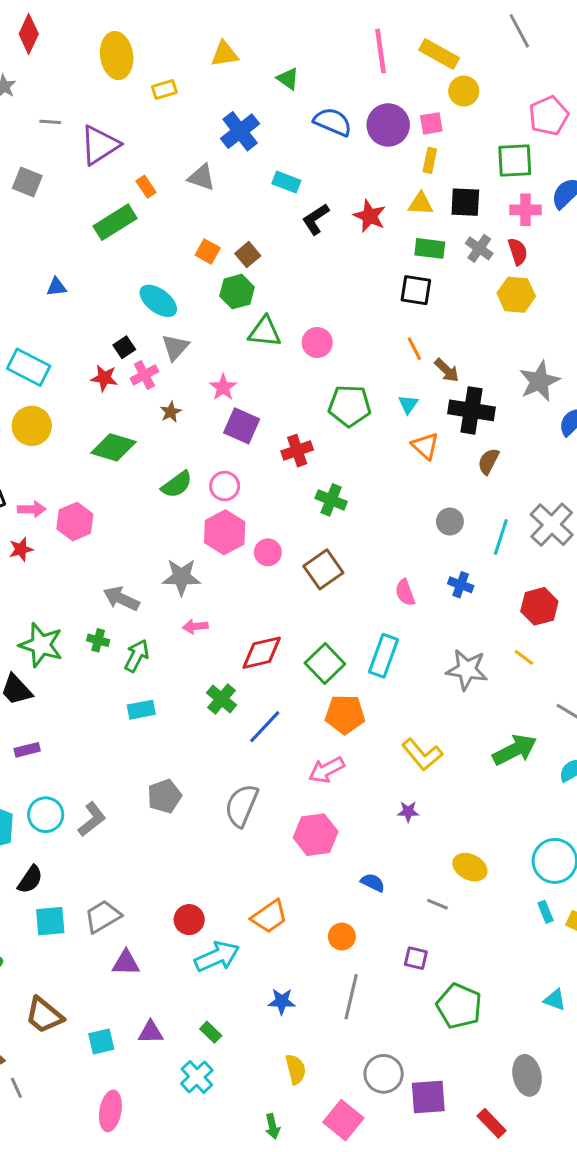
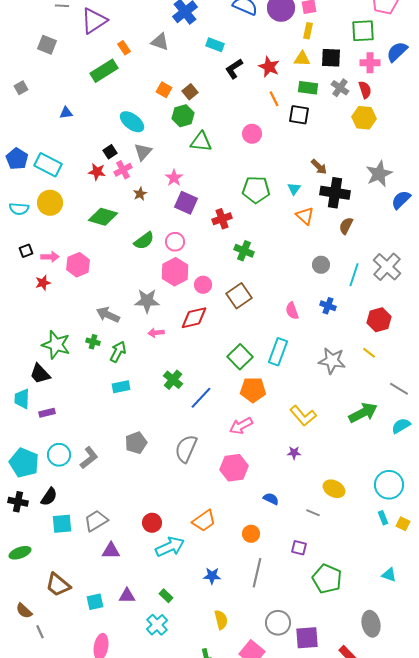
pink circle: (317, 343) -> (252, 134), moved
orange line: (414, 349) -> (274, 99), moved
red diamond: (262, 653) -> (194, 318), moved

